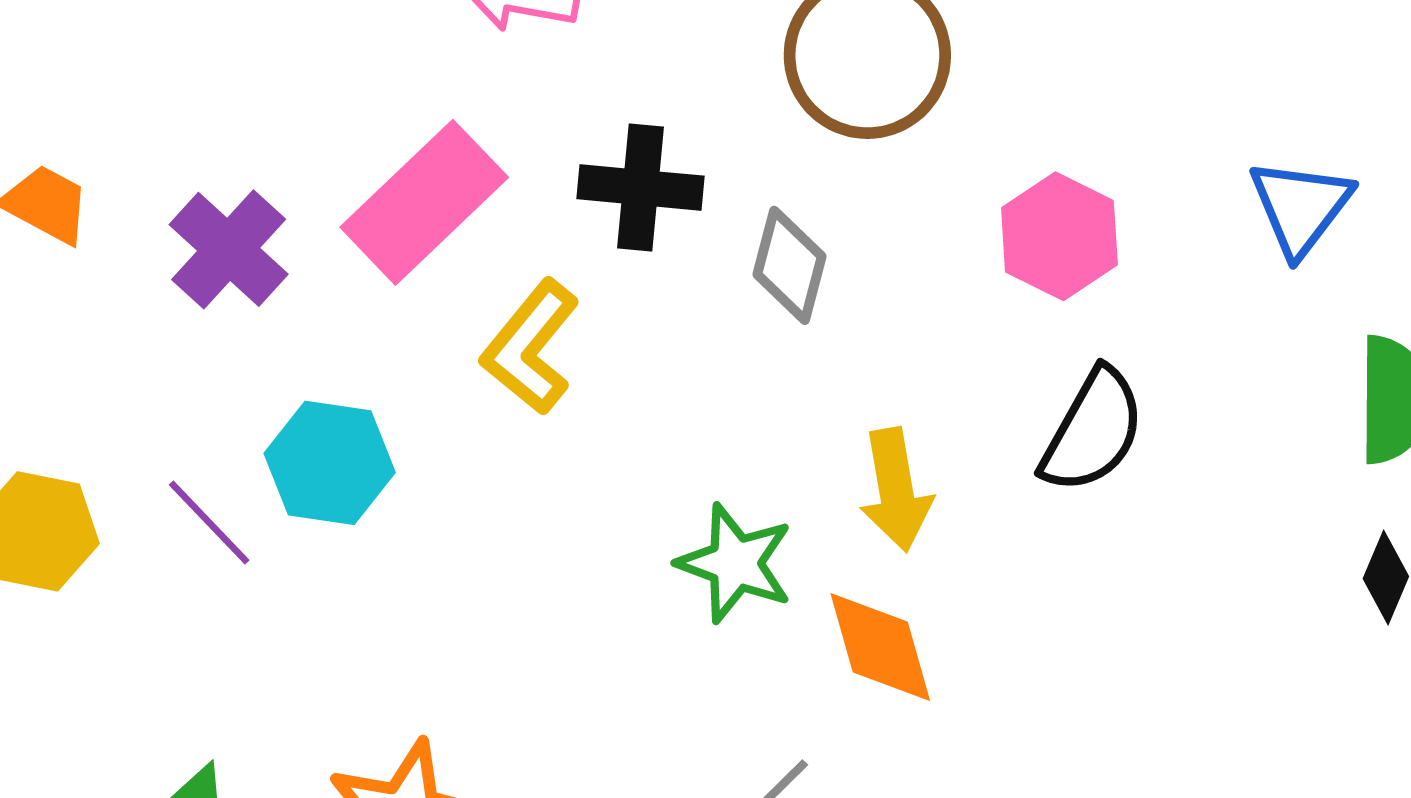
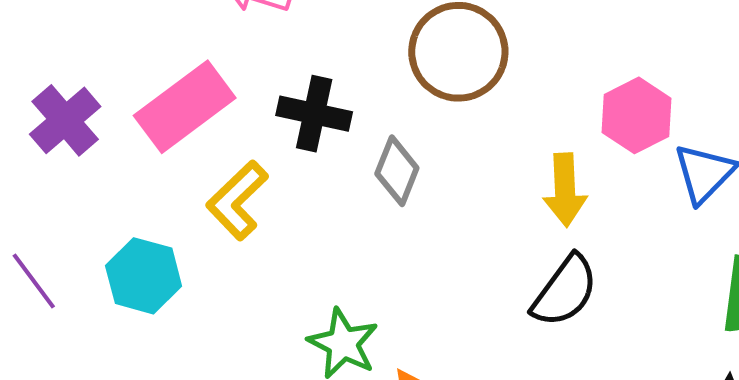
pink hexagon: (1059, 236) -> (637, 115), moved
cyan hexagon: (330, 463) -> (144, 276), moved
yellow arrow: (896, 490) -> (565, 190), moved

